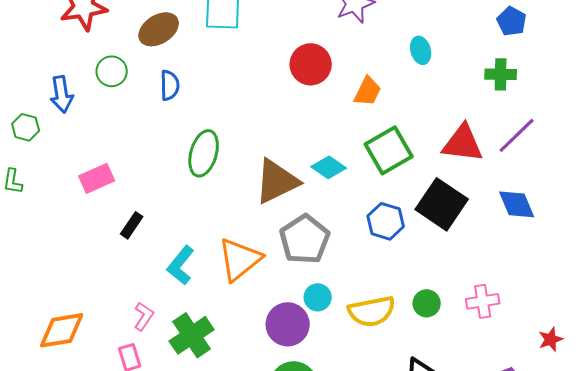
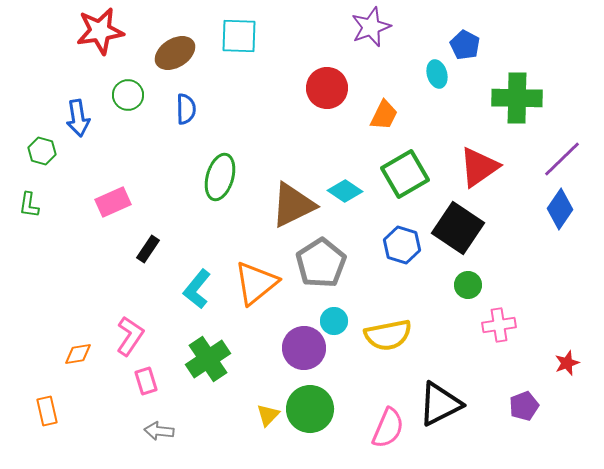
blue pentagon: (512, 21) -> (465, 45), moved
green cross: (501, 74) -> (517, 98), size x1.6
purple line: (517, 135) -> (562, 159), moved
red triangle: (463, 143) -> (479, 167), turned -42
blue diamond: (517, 204) -> (560, 209), moved, turned 57
green circle: (427, 303) -> (468, 285), moved
pink L-shape: (144, 316) -> (130, 336), moved, size x1.4
orange diamond: (62, 330) -> (78, 354), size x0.6

